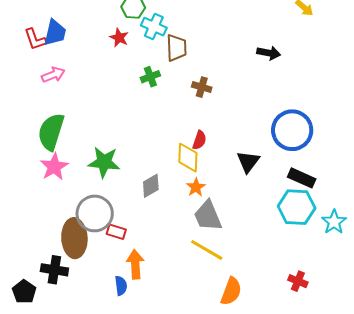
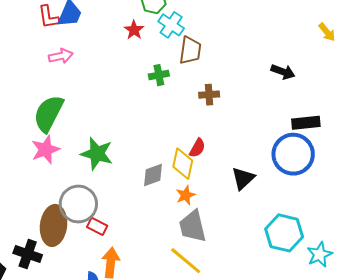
brown cross: (202, 87) -> (209, 95), turned -30
black rectangle: (302, 178) -> (306, 123), moved, turned -40
gray diamond: (151, 186) -> (153, 175), moved

